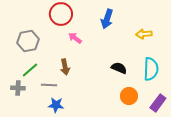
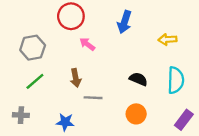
gray line: (49, 85) -> (93, 98), moved
gray cross: (18, 88) -> (21, 115), moved
orange circle: (129, 96) -> (136, 114), moved

